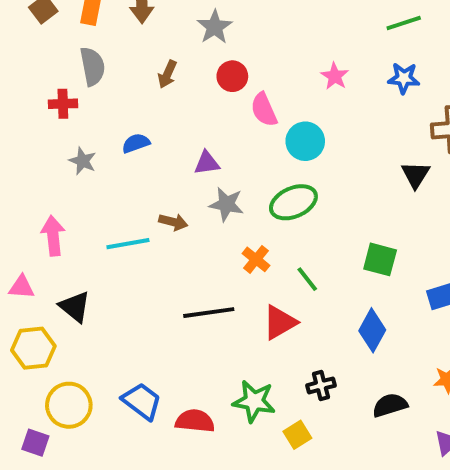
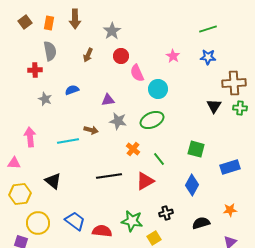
black triangle: (75, 307) -> (53, 181), moved

